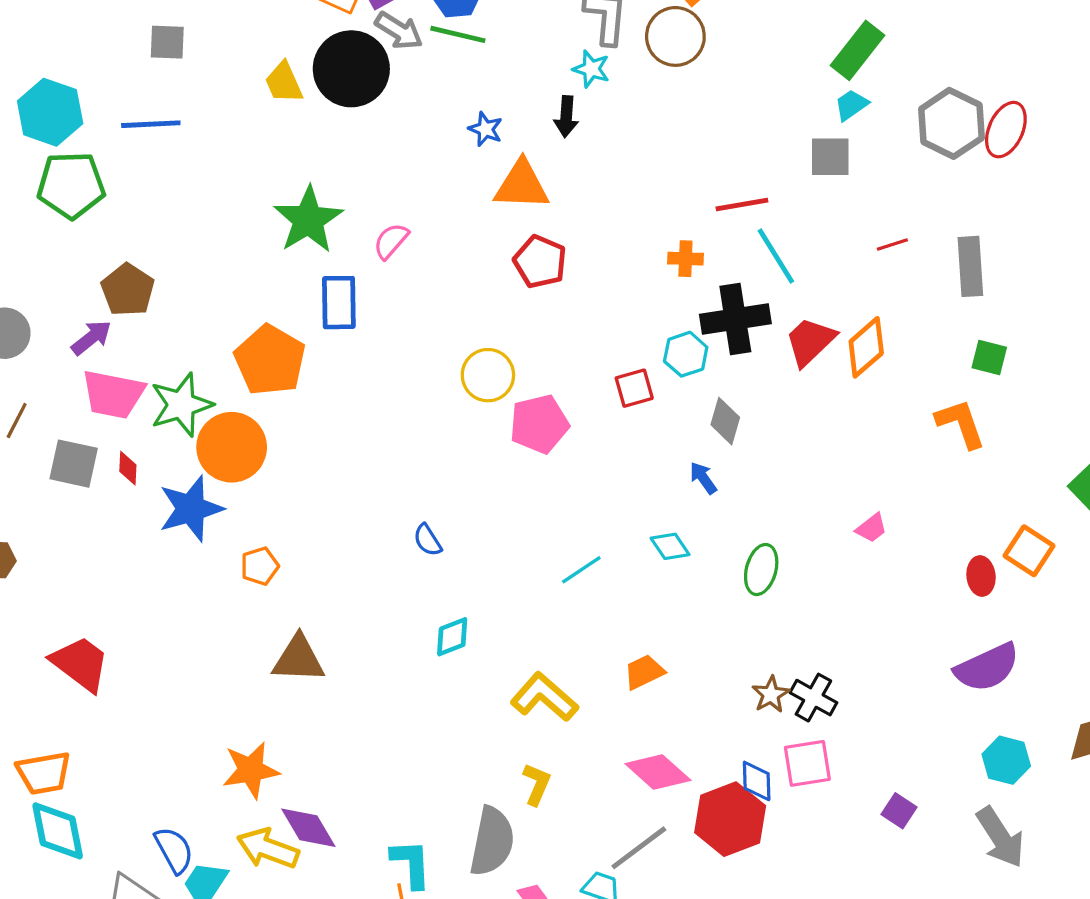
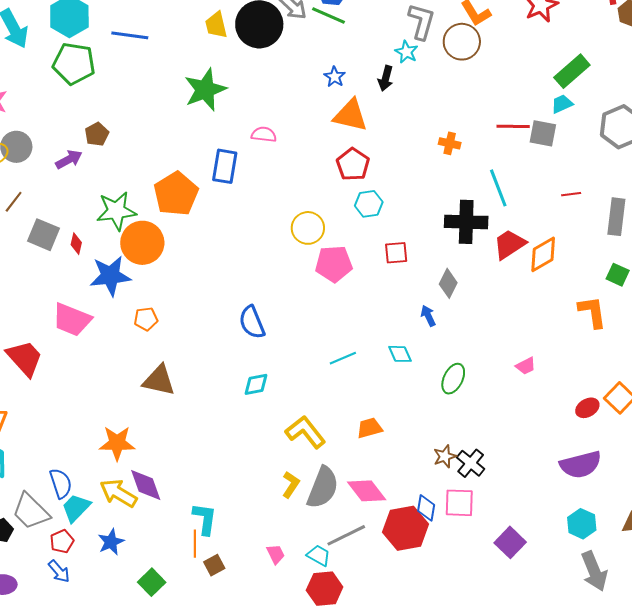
red line: (742, 204) -> (513, 126), moved
green star: (308, 220) -> (205, 90), moved
pink semicircle: (391, 241) -> (264, 135), turned 45
orange cross: (685, 259) -> (450, 143), moved
brown pentagon: (128, 290) -> (97, 134), size x0.7
cyan hexagon: (686, 354) -> (369, 204), moved
pink trapezoid: (113, 394) -> (72, 320), moved
blue semicircle: (428, 540) -> (252, 322), size x1.6
red ellipse: (981, 576) -> (587, 408), turned 55
purple square: (899, 811) -> (510, 542), size x1.4
gray arrow: (1000, 837) -> (594, 571), moved
gray semicircle: (492, 841) -> (323, 488), moved

